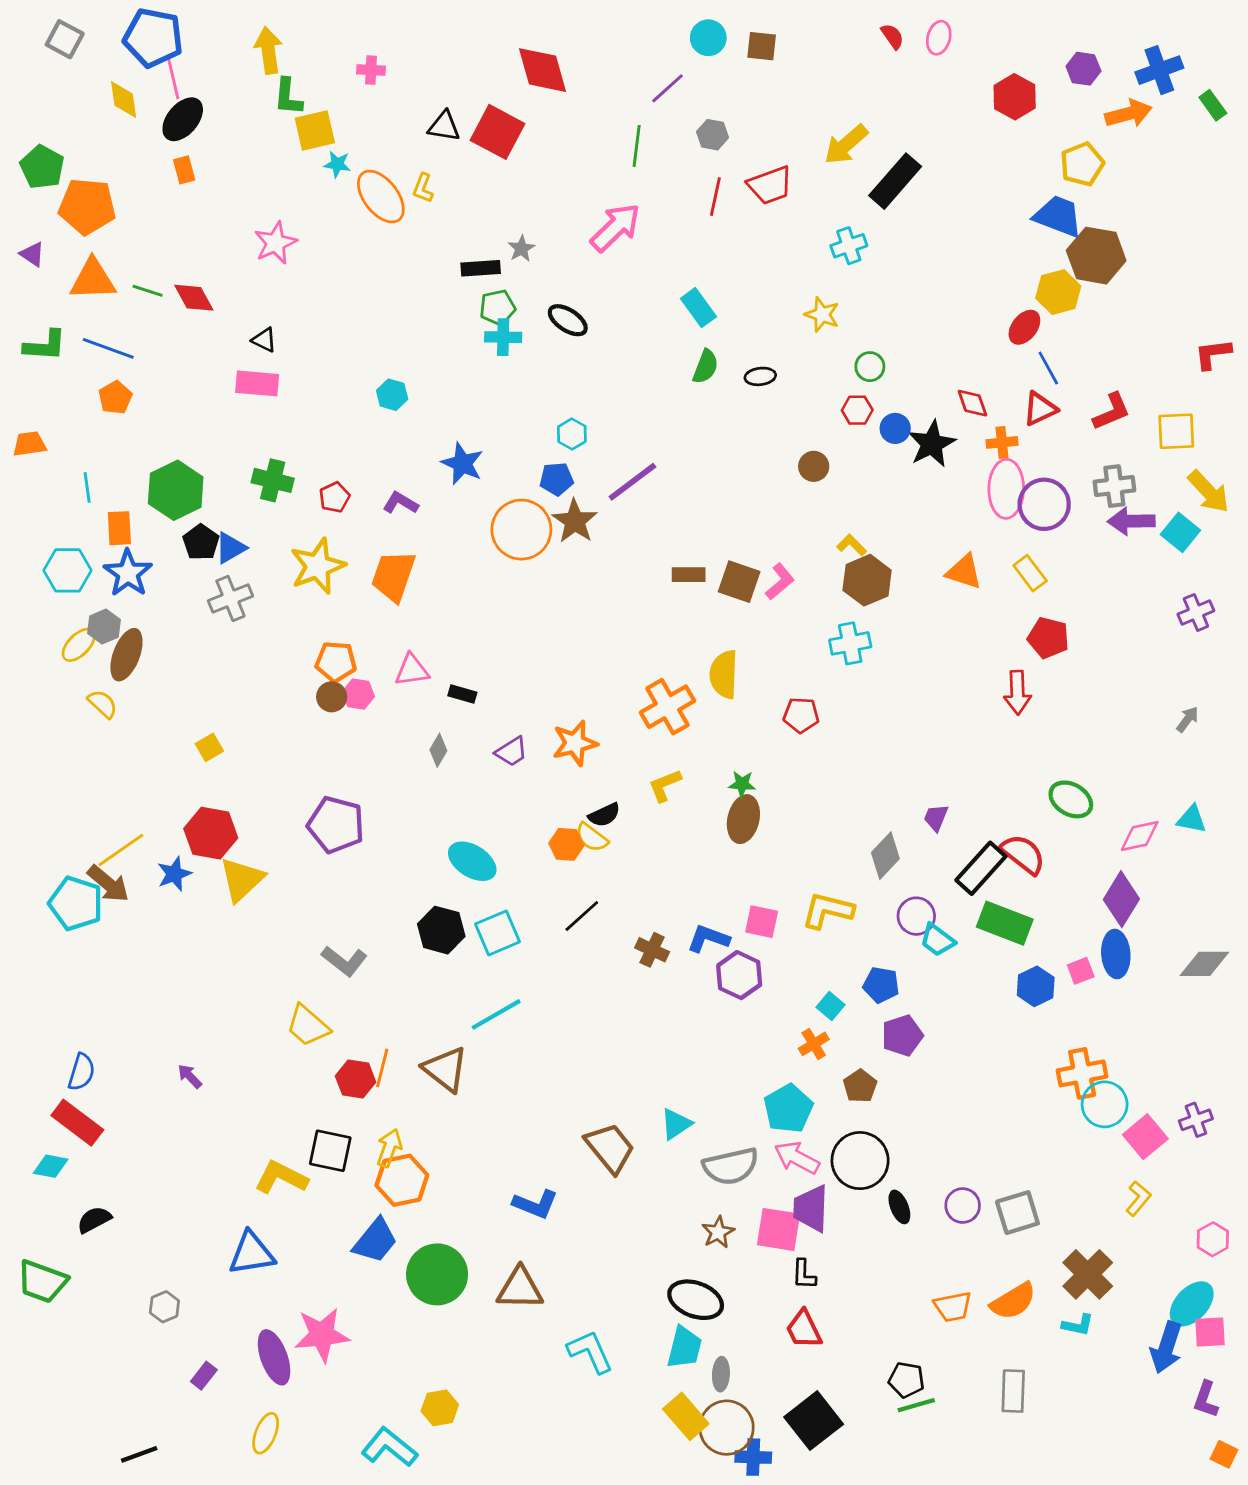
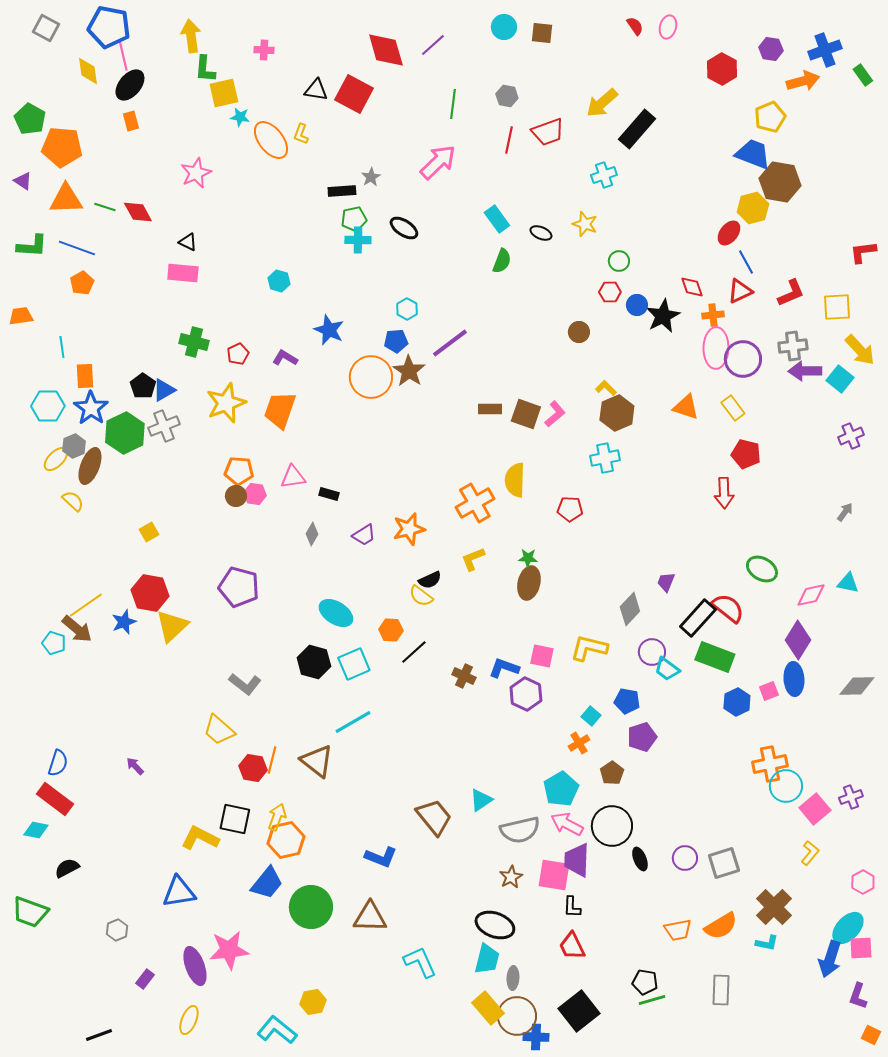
purple line: (668, 88) -> (433, 45), moved
black ellipse: (760, 376) -> (541, 233), moved, turned 30
green hexagon: (176, 490) -> (125, 433), moved
orange hexagon: (566, 844) -> (391, 630), moved
cyan pentagon: (76, 903) -> (54, 643), size x0.6

